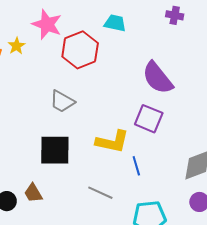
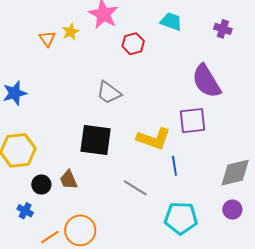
purple cross: (175, 15) -> (223, 29), moved
red hexagon: (80, 50) -> (133, 44), size x0.6
purple square: (149, 119) -> (193, 121), turned -36

